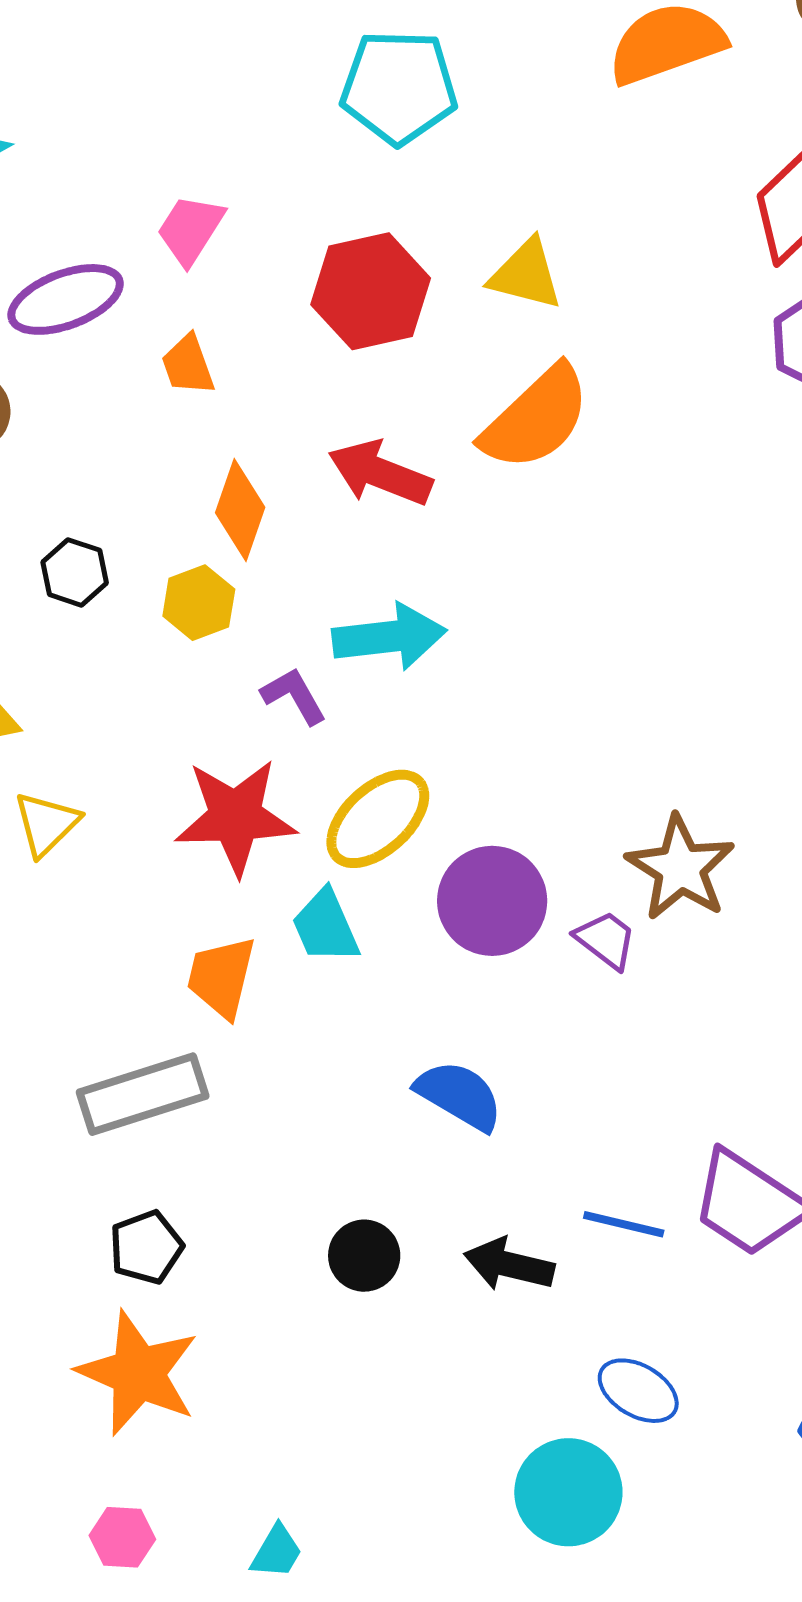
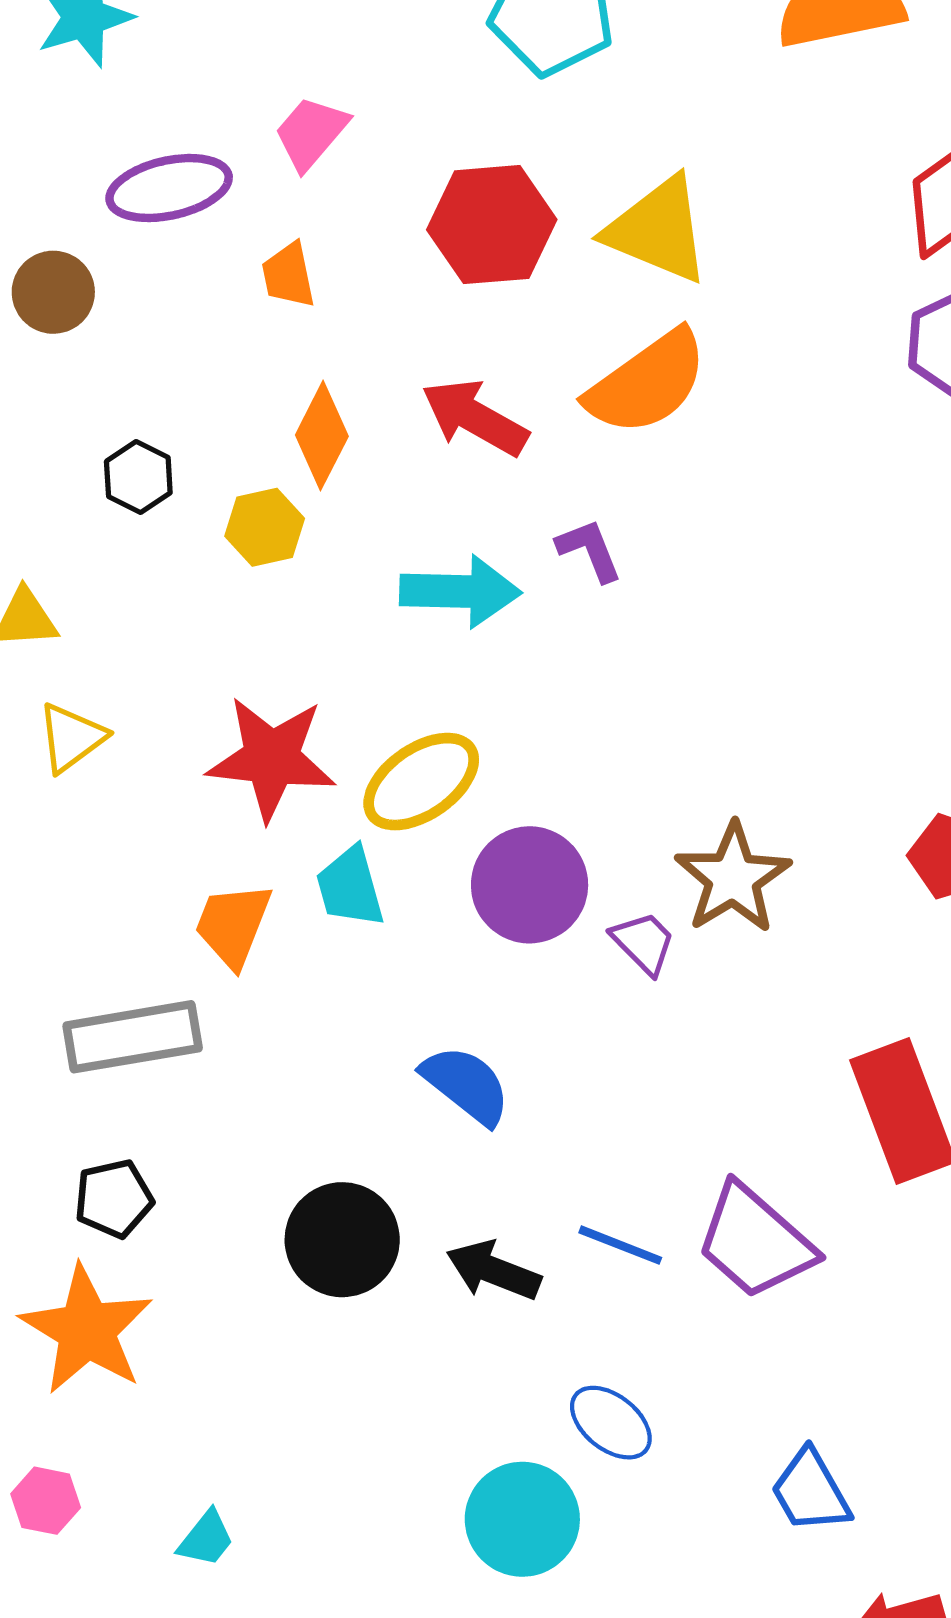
yellow triangle: (526, 275) -> (658, 230), size x1.4
purple L-shape: (294, 696) -> (589, 550), moved
black circle: (364, 1256) -> (342, 1240), size x1.5

